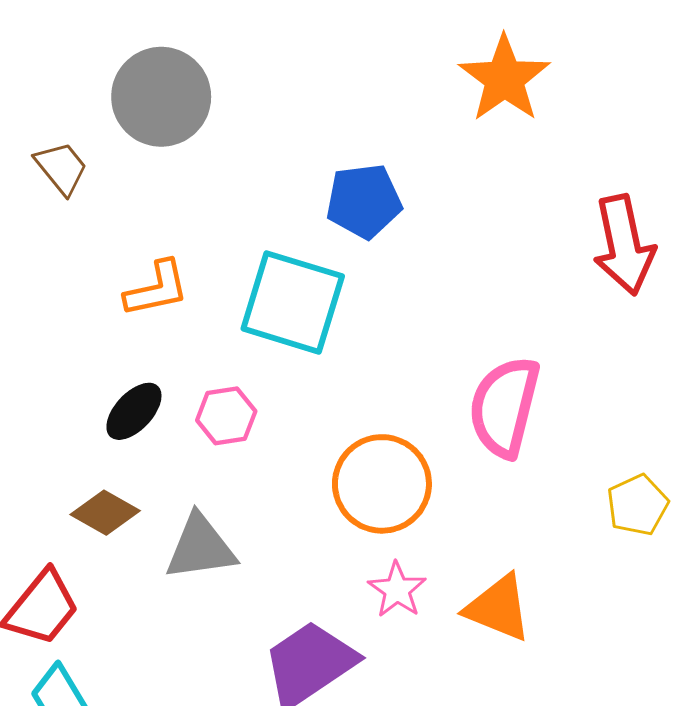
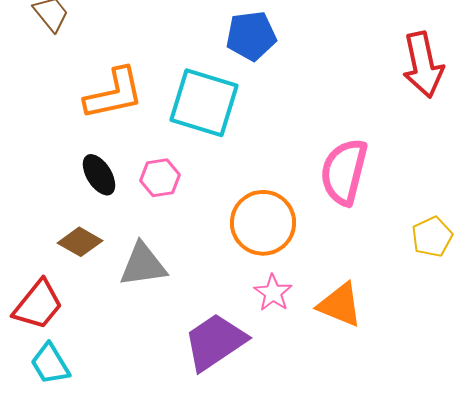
orange L-shape: (157, 289) -> (114, 94), size x1.4
black ellipse: (134, 411) -> (99, 175), turned -75

